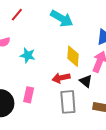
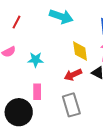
pink rectangle: (29, 95) -> (37, 92), moved
gray rectangle: (68, 102) -> (71, 105), moved

